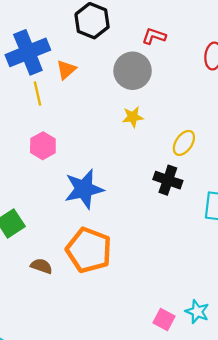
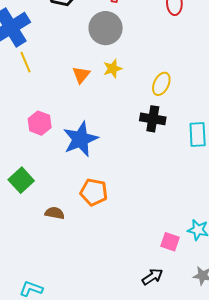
orange triangle: (66, 70) -> (81, 75), moved
pink hexagon: (43, 146) -> (40, 123), moved
orange pentagon: (89, 250) -> (94, 192), size x0.7

